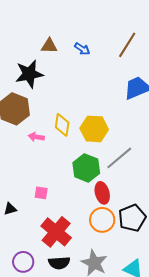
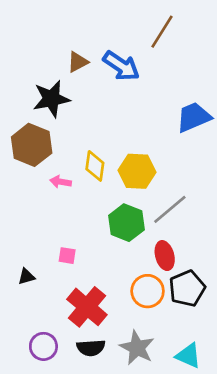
brown line: (127, 45) -> (162, 32), moved
brown triangle: (49, 46) -> (78, 62), turned -30
blue arrow: (82, 49) -> (121, 66), size x1.8
red ellipse: (102, 193) -> (165, 256), moved

